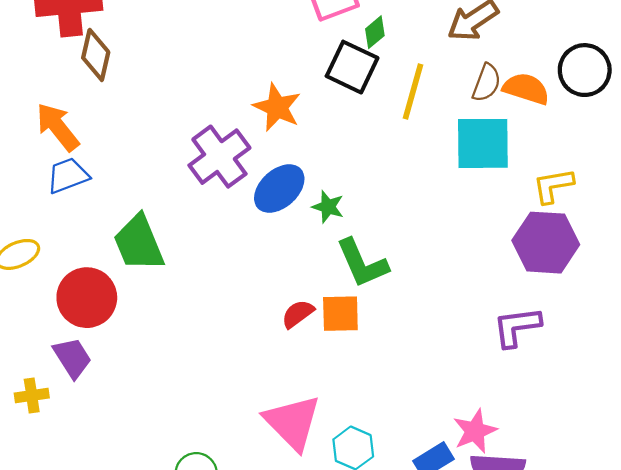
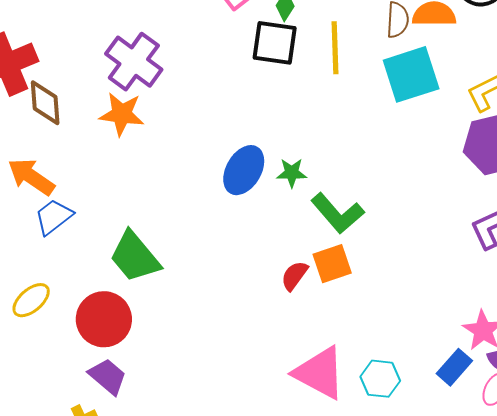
orange star: (277, 107) -> (122, 114), moved
purple cross: (219, 157) -> (134, 62), moved

